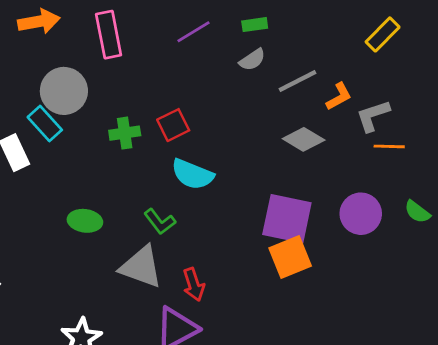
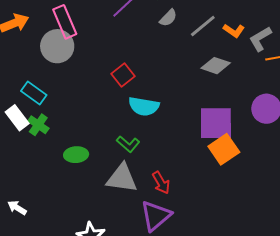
gray circle: (64, 91) -> (57, 46), moved
orange L-shape: (339, 96) -> (234, 31), turned 75
green cross: (125, 133) -> (38, 125), moved, turned -35

